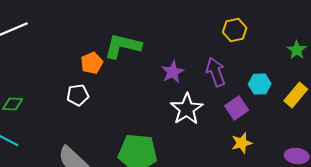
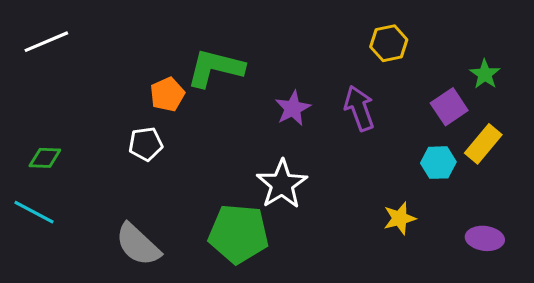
cyan hexagon: (260, 84) -> (438, 163), moved
purple square: (237, 108) -> (449, 107), moved
white star: (187, 109) -> (282, 184), moved

